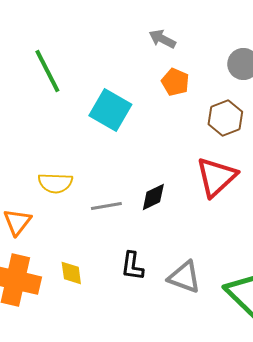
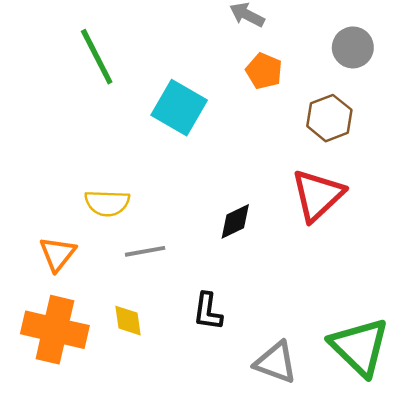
gray line: (106, 206) -> (145, 251), moved
gray triangle: (184, 277) -> (276, 362), moved

